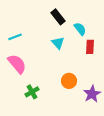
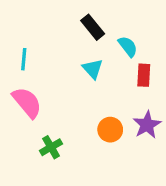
cyan line: (15, 37) -> (24, 59), turned -64
purple star: (92, 94) -> (147, 125), moved

